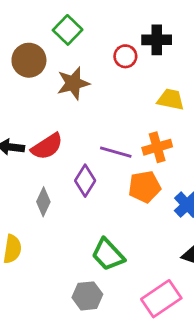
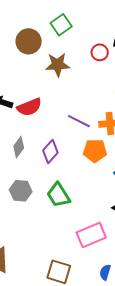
purple diamond: (85, 181) -> (50, 151), moved
gray hexagon: (87, 296) -> (21, 191), moved

